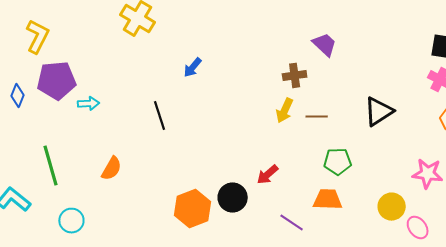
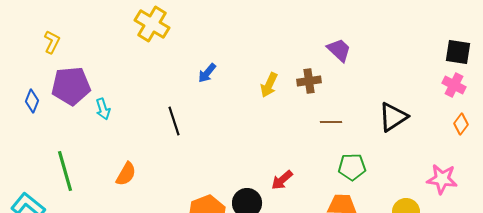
yellow L-shape: (37, 36) -> (52, 42), size x0.7
cyan arrow: (88, 103) -> (103, 109), turned 75
yellow arrow: (285, 110) -> (269, 85), moved

